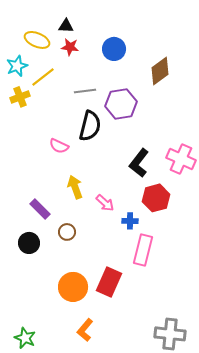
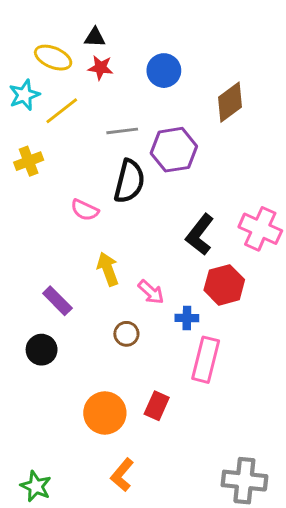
yellow cross: (20, 97) -> (29, 161), moved
brown circle: (67, 232) -> (126, 334), moved
red rectangle: (109, 282) -> (157, 406), size x0.7

